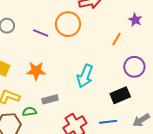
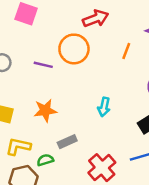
orange line: (116, 39) -> (126, 51), moved
cyan arrow: (85, 76) -> (104, 107), size x0.7

